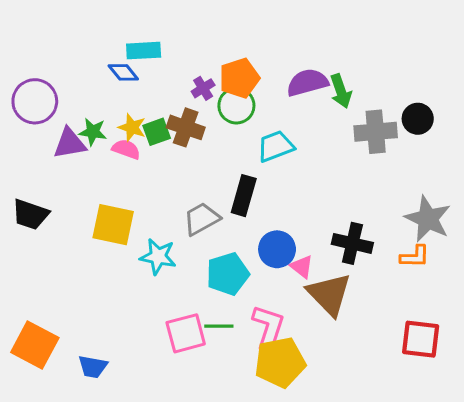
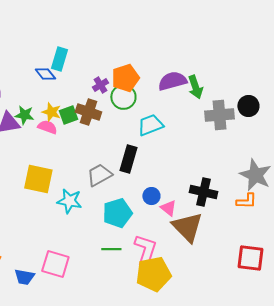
cyan rectangle: (144, 51) -> (59, 59), turned -70
blue circle: (277, 249) -> (151, 196), size x0.7
pink square: (186, 333) -> (55, 264), moved, turned 32

